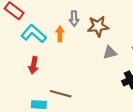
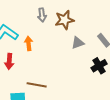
orange arrow: (60, 34) -> (29, 43), moved

